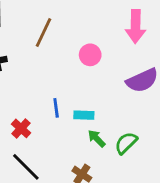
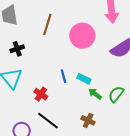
pink circle: (90, 55) -> (82, 36), size x1.6
cyan rectangle: (84, 115) -> (84, 79), turned 32

